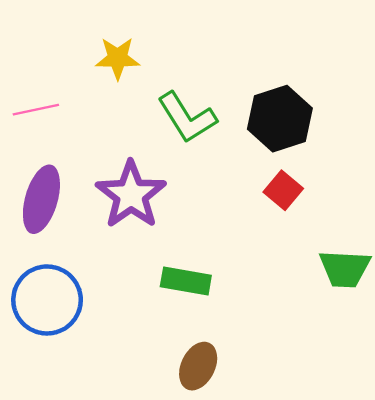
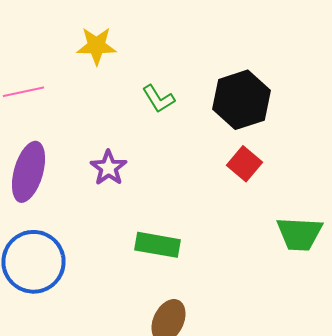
green L-shape: (187, 118) -> (158, 99), size x0.6
purple star: (131, 195) -> (108, 168), size x0.6

